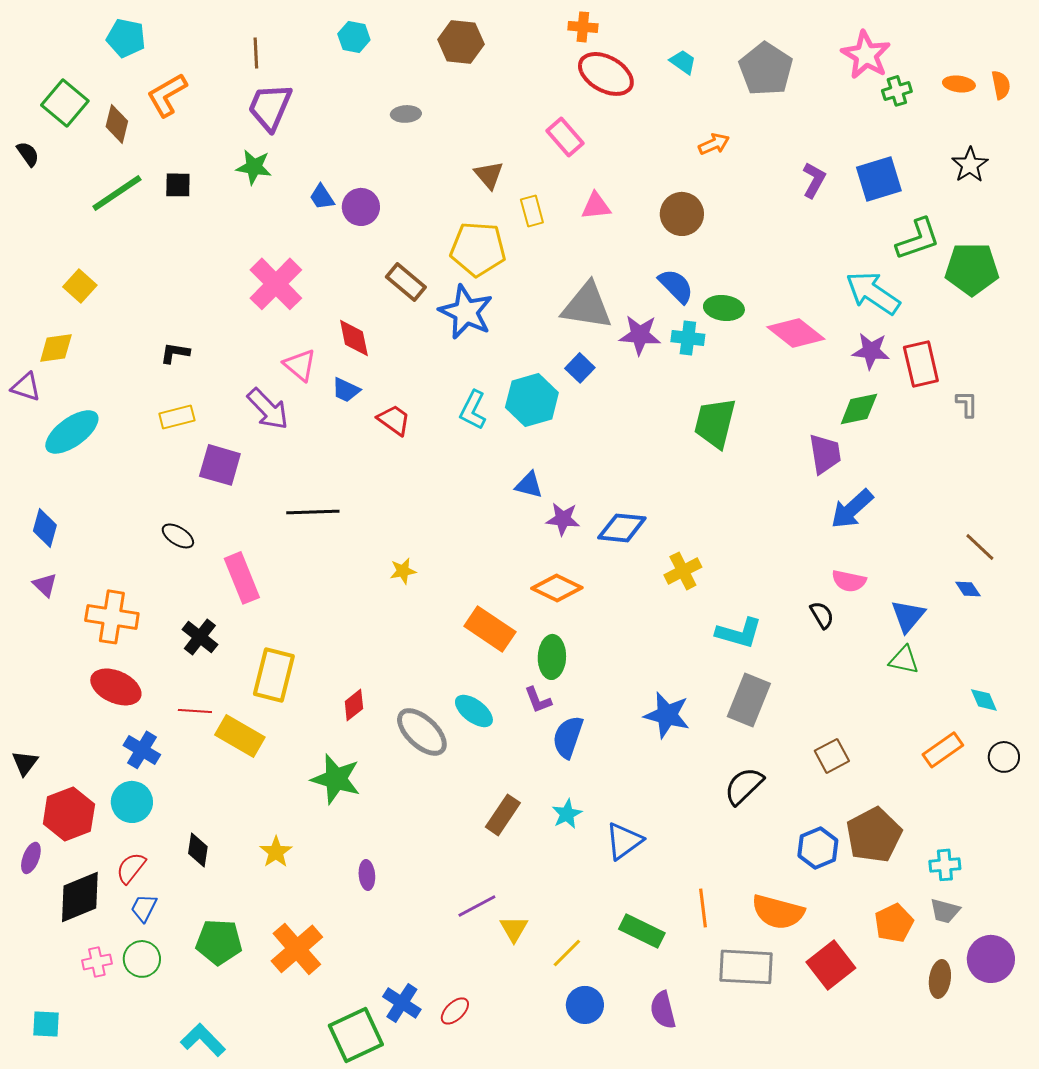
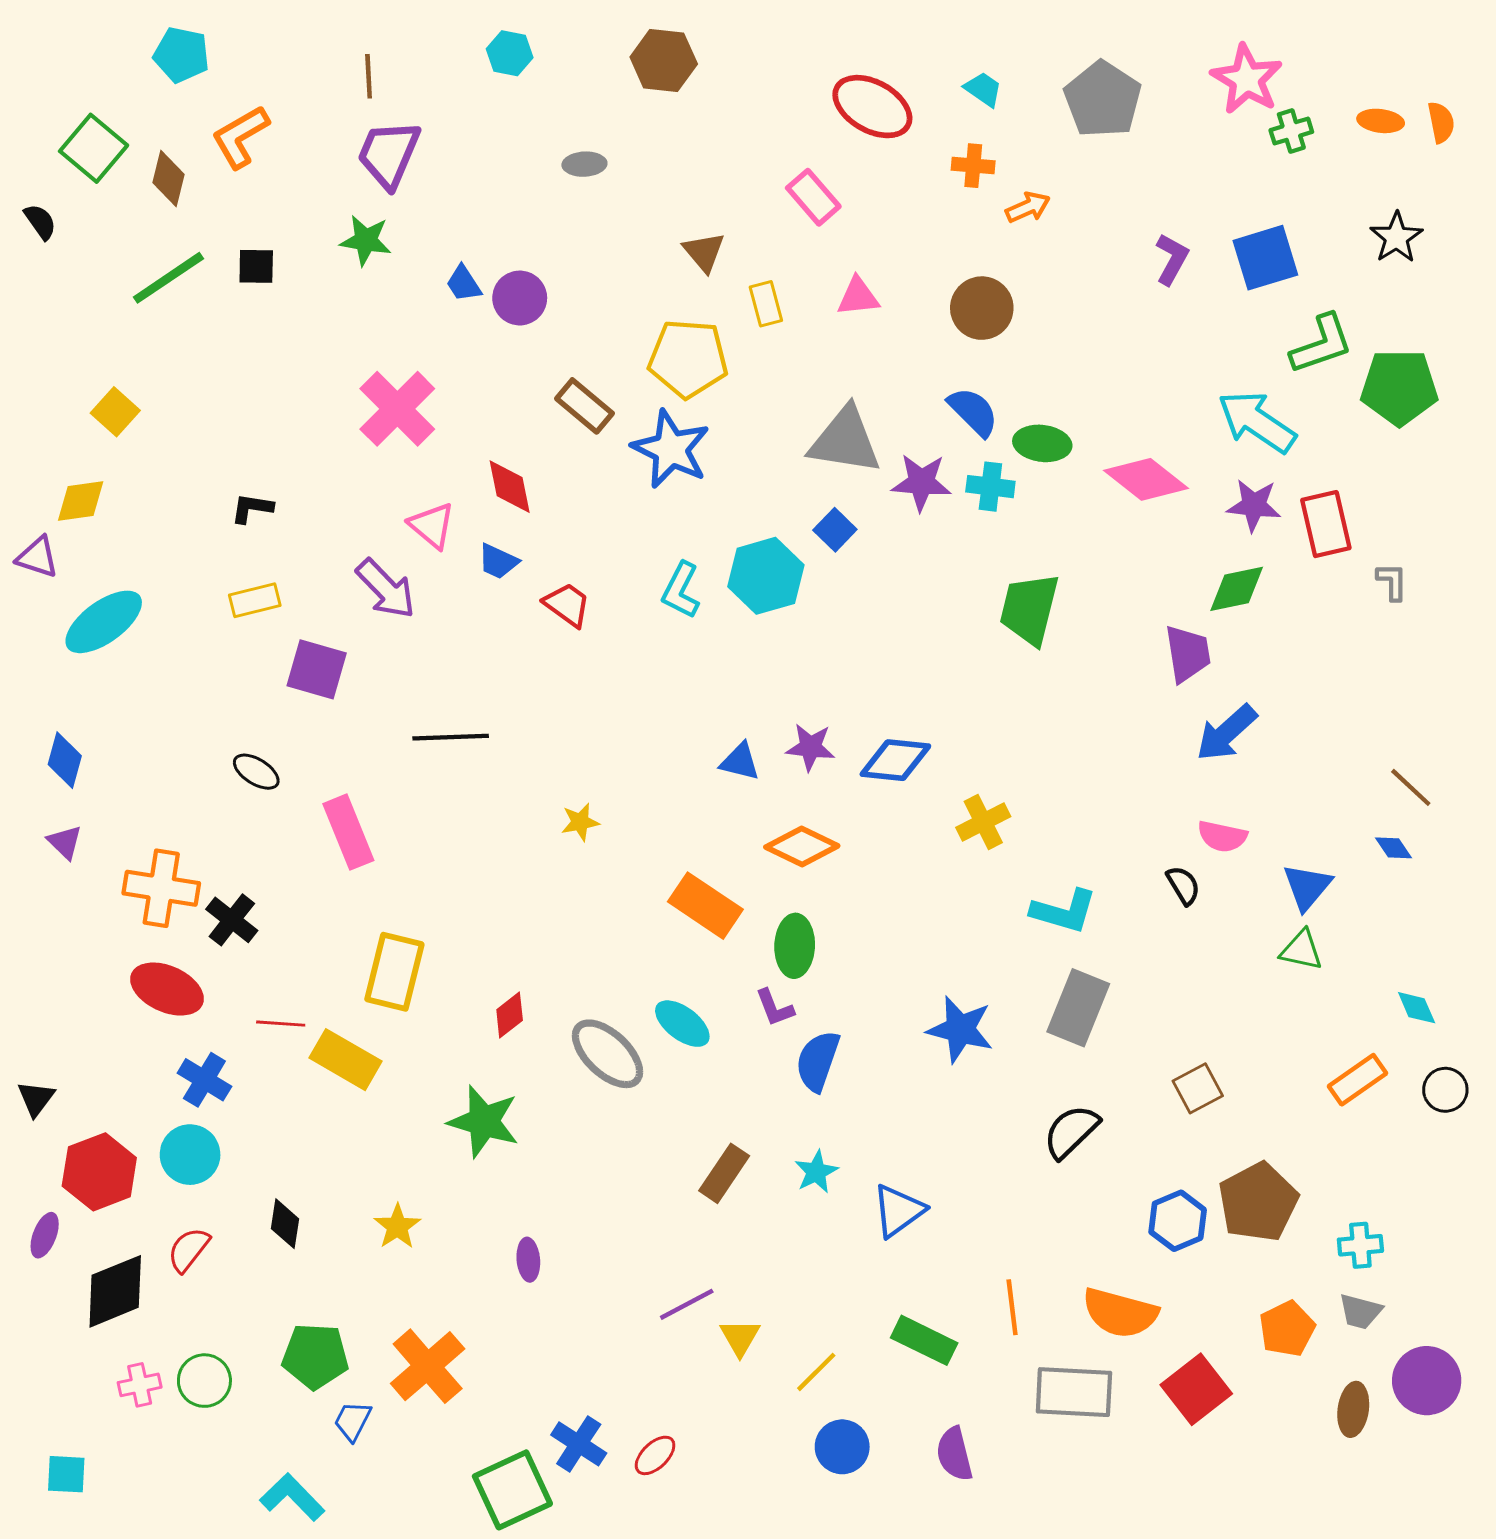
orange cross: (583, 27) -> (973, 166), moved
blue triangle: (529, 485) -> (740, 762), moved
black cross: (200, 637) -> (232, 920), moved
blue trapezoid: (144, 908) -> (353, 1421), moved

